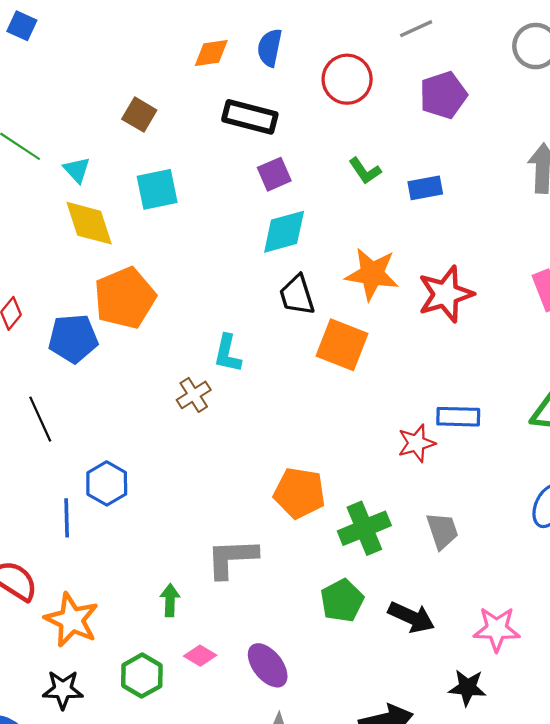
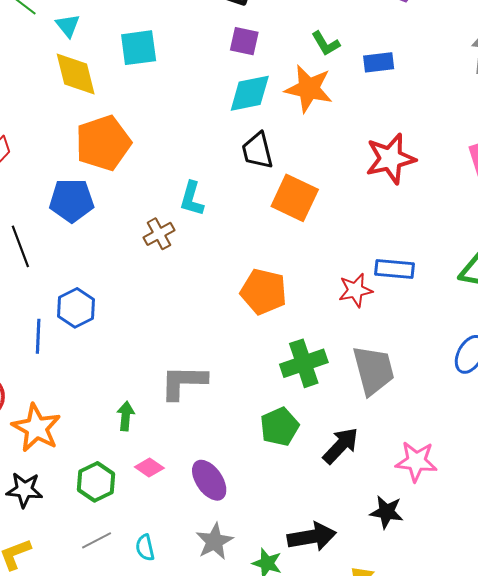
purple square: (274, 174) -> (244, 41), turned 32
orange star: (372, 274) -> (309, 89), moved
blue pentagon: (73, 338) -> (72, 200), moved
orange pentagon: (299, 493) -> (264, 292), moved
gray trapezoid: (442, 531) -> (373, 370), size x1.5
black arrow: (411, 617) -> (341, 446), turned -75

